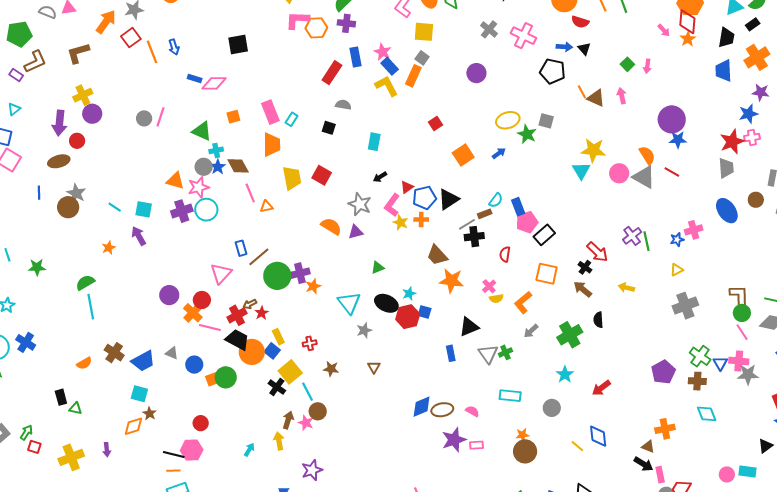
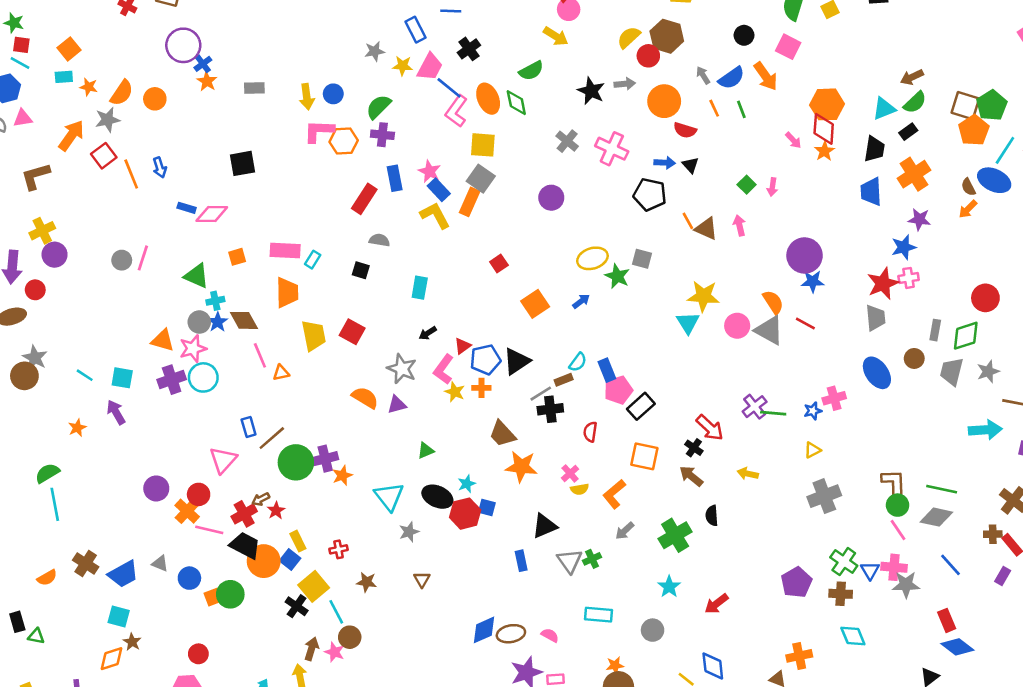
gray square: (422, 58) -> (481, 179), size x1.5
pink rectangle: (270, 112) -> (285, 250), turned -65
green line: (646, 241) -> (773, 413), turned -72

